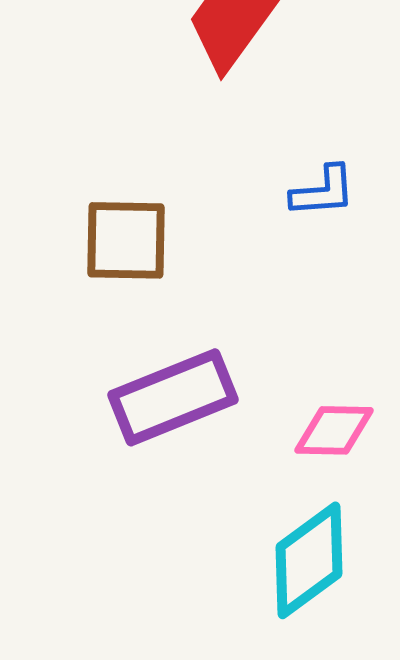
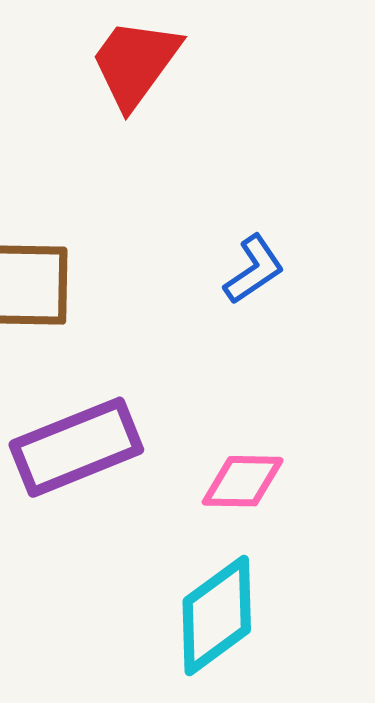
blue L-shape: (323, 191) -> (254, 270), moved, turned -30

